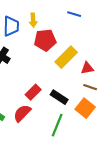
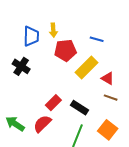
blue line: (74, 14) -> (97, 39), moved
red triangle: (87, 68) -> (108, 78), turned 40
orange square: (85, 108) -> (108, 130), moved

